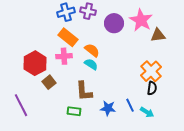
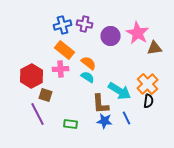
brown square: (49, 82) -> (46, 95), turned -32
brown L-shape: (84, 91) -> (100, 104), moved
purple line: (21, 105) -> (38, 114), moved
cyan arrow: (147, 112) -> (120, 91), moved, size x1.6

